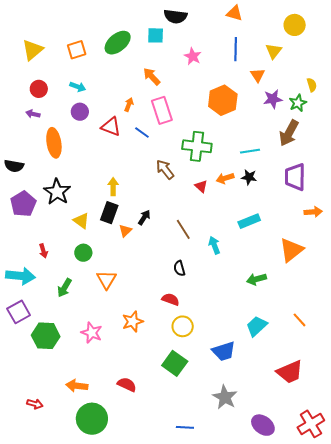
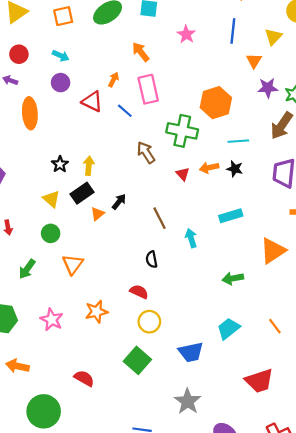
orange hexagon: (223, 100) -> (216, 103), moved
black star: (57, 192) -> (60, 164), moved, size x0.6
black rectangle: (109, 213) -> (82, 193), turned 30
orange arrow: (77, 386) -> (17, 366), moved

